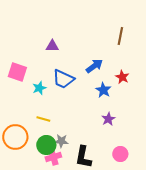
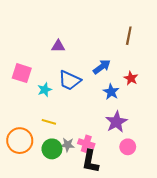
purple star: (108, 119) -> (116, 122), size x1.5
pink circle: (120, 154) -> (128, 147), moved
pink cross: (53, 157) -> (86, 144), moved, turned 35

